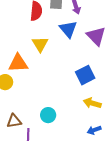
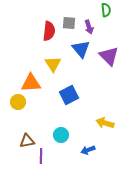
blue square: (85, 75) -> (69, 95), moved
blue arrow: (94, 130) -> (88, 150), moved

